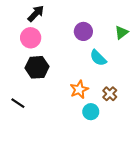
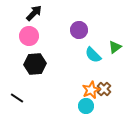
green triangle: (121, 32) -> (115, 47), moved
orange star: (79, 90) -> (91, 90), moved

